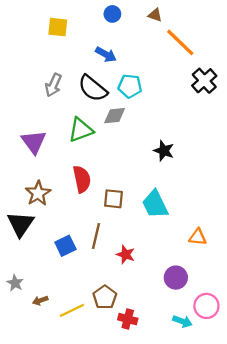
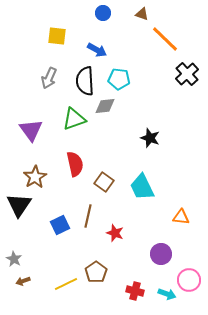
yellow square: (58, 27) -> (57, 36), moved
black semicircle: (93, 88) -> (85, 81), turned 48
brown square: (114, 199) -> (104, 182), turned 30
brown arrow: (40, 300) -> (23, 281), moved
red cross: (128, 319) -> (135, 291), moved

